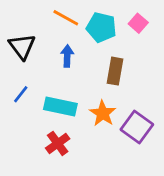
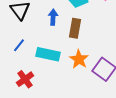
brown rectangle: (115, 71) -> (75, 28), moved
red cross: (58, 143) -> (25, 79), moved

